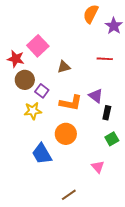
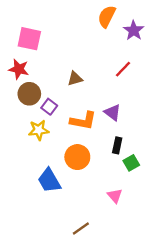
pink square: (38, 46) -> (29, 39), moved, turned -35
red line: (105, 59) -> (123, 69), turned -49
black rectangle: (107, 113) -> (117, 145), moved

